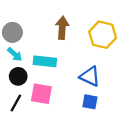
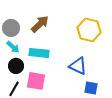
brown arrow: (62, 28) -> (40, 24), moved, turned 42
blue square: (90, 102) -> (91, 88), moved

